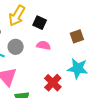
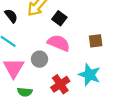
pink semicircle: (44, 45) -> (59, 43), size x1.5
gray circle: (16, 47) -> (39, 59), moved

